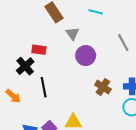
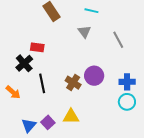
gray triangle: (72, 33) -> (84, 32), moved
purple circle: (86, 56) -> (94, 76), moved
brown cross: (103, 87) -> (73, 83), moved

